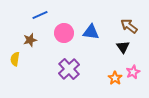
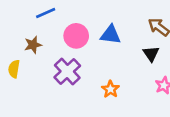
purple cross: (69, 69) -> (67, 71), moved
orange star: (115, 78) -> (110, 89), moved

